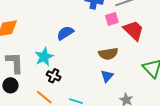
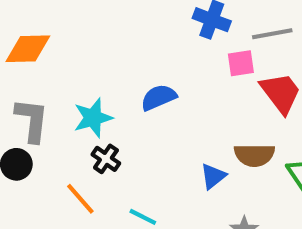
blue semicircle: (65, 33) -> (159, 97), moved
brown semicircle: (108, 54) -> (254, 155), moved

